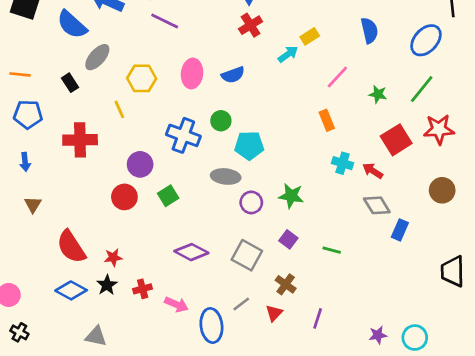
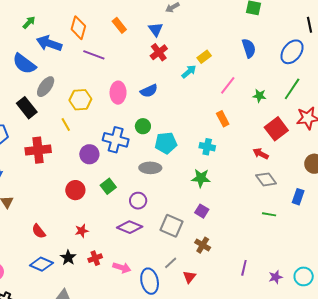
black rectangle: (70, 83) -> (27, 108), size x1.5
cyan cross: (343, 163) -> (207, 147), moved
purple circle: (140, 164) -> (89, 154), moved
purple circle: (251, 202) -> (138, 201), moved
blue rectangle: (400, 230) -> (298, 197), moved
red semicircle: (71, 247) -> (39, 231), size x0.6
green line: (332, 250) -> (269, 214), moved
red star: (113, 257) -> (82, 231), moved
red triangle: (274, 313) -> (189, 277), moved
purple line: (318, 318) -> (244, 268), moved

